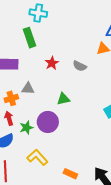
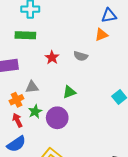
green rectangle: (29, 38) -> (25, 35), turned -60
green star: (26, 128) -> (35, 111), moved

